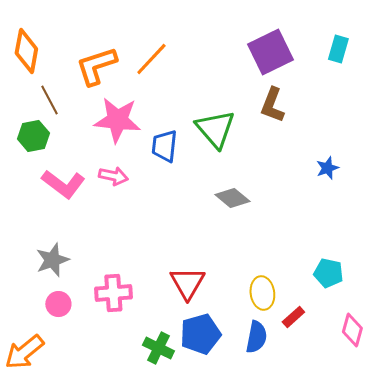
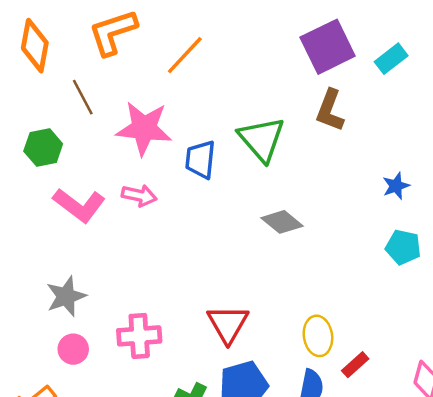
cyan rectangle: (338, 49) -> (391, 59), moved, turned 36
orange L-shape: (96, 66) -> (113, 32), moved
brown line: (49, 100) -> (83, 97), moved
cyan pentagon: (328, 273) -> (403, 247), moved

